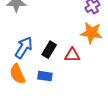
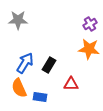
red triangle: (72, 55) -> (71, 84), moved
blue rectangle: (45, 76) -> (40, 97), moved

